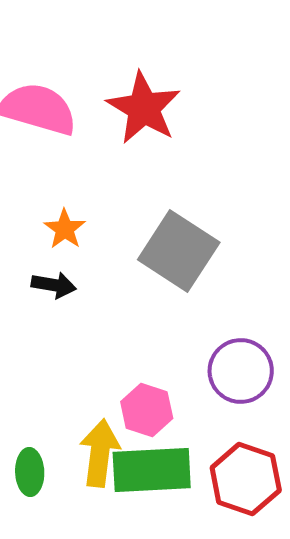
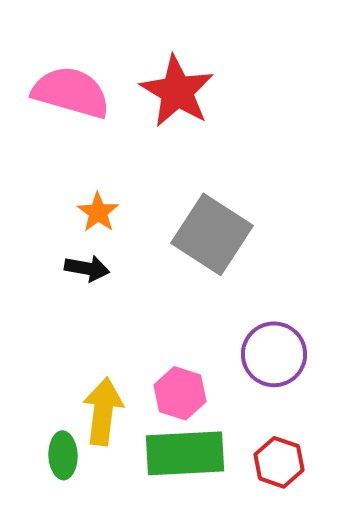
yellow arrow: (100, 453) -> (103, 411), moved
red hexagon: (246, 479) -> (279, 462), size x0.7

